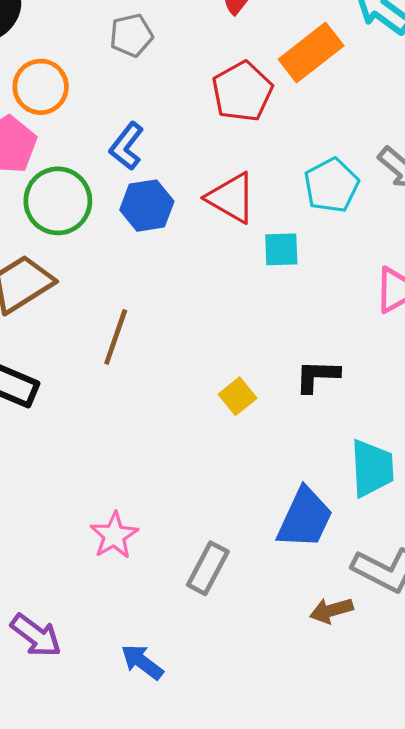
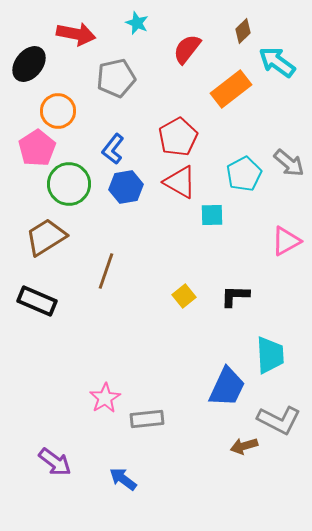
gray pentagon: (131, 35) -> (116, 78), size x1.4
red pentagon: (242, 92) -> (178, 137), moved
yellow square: (238, 396) -> (184, 296), moved
gray rectangle: (208, 568) -> (147, 419), moved, turned 56

